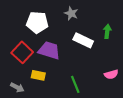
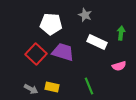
pink semicircle: (111, 74) -> (119, 66), moved
yellow rectangle: (38, 75) -> (52, 87), moved

